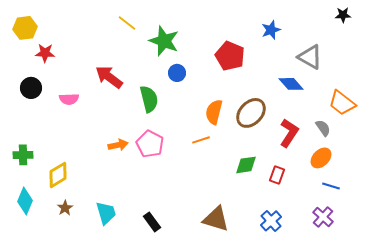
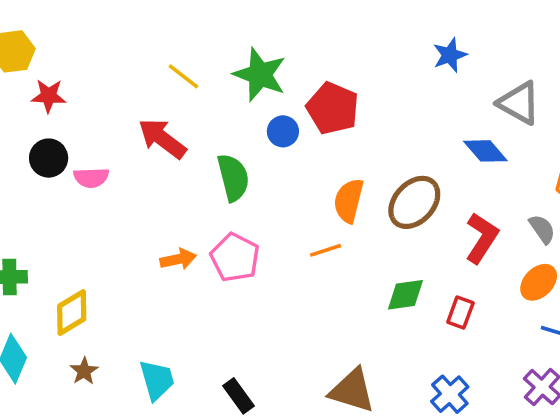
yellow line: (127, 23) -> (184, 76), moved
red pentagon: (230, 56) -> (333, 108), moved
black circle: (31, 88) -> (49, 158), moved

